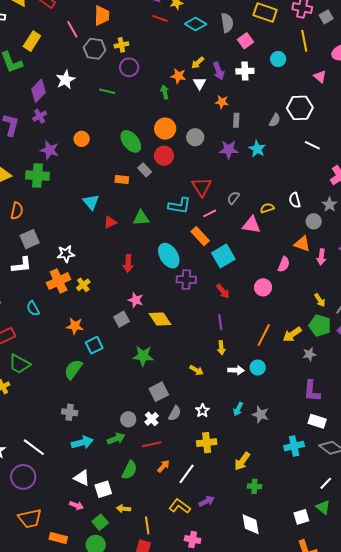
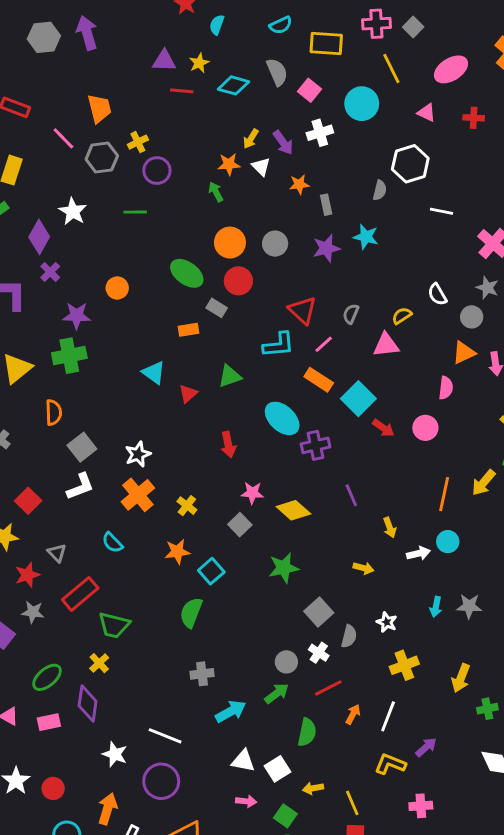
cyan circle: (278, 59) -> (362, 104), size x1.5
orange triangle: (302, 244) -> (464, 353), turned -30
yellow cross: (83, 285) -> (187, 506), moved
red arrow: (223, 291) -> (383, 428), moved
purple line: (220, 322) -> (351, 495), moved

